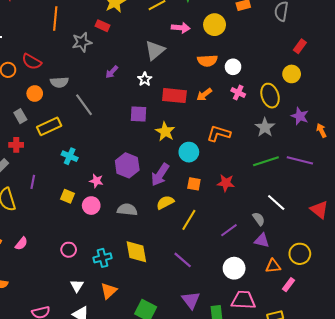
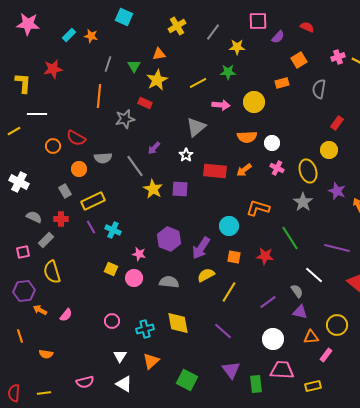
gray line: (84, 105) -> (135, 166), moved
yellow star: (165, 132) -> (153, 189), moved
purple line: (300, 160) -> (337, 248), moved
green line: (266, 161) -> (290, 238), moved, turned 75
purple line: (33, 182) -> (91, 227), moved, turned -40

